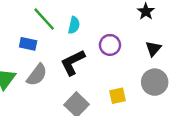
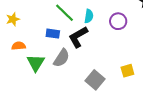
purple circle: (110, 45) -> (118, 21), moved
black L-shape: (73, 62) -> (78, 37), moved

